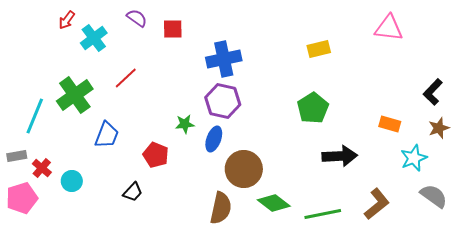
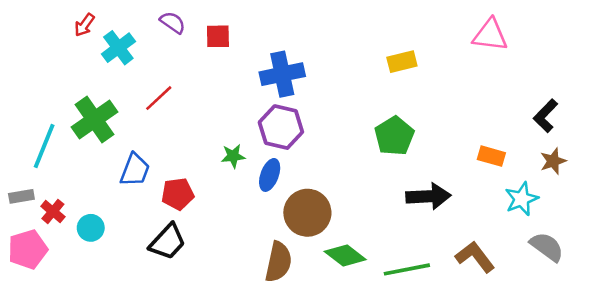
red pentagon: (156, 155) -> (178, 194), moved, turned -30
black trapezoid: (133, 192) -> (168, 242), size x1.5
brown L-shape: (377, 204) -> (475, 257), turned -88

